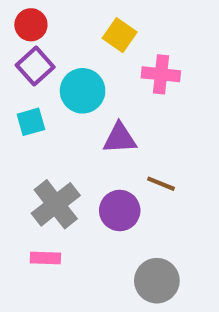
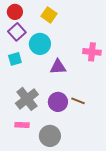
yellow square: (120, 35) -> (49, 15), moved
pink cross: (161, 74) -> (92, 52), moved
brown line: (161, 184) -> (78, 101), moved
gray circle: (157, 281) -> (50, 136), moved

